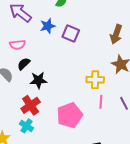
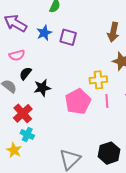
red cross: (31, 105) -> (23, 113), moved
pink pentagon: (70, 115) -> (78, 101), moved
cyan cross: (26, 126) -> (27, 134), moved

